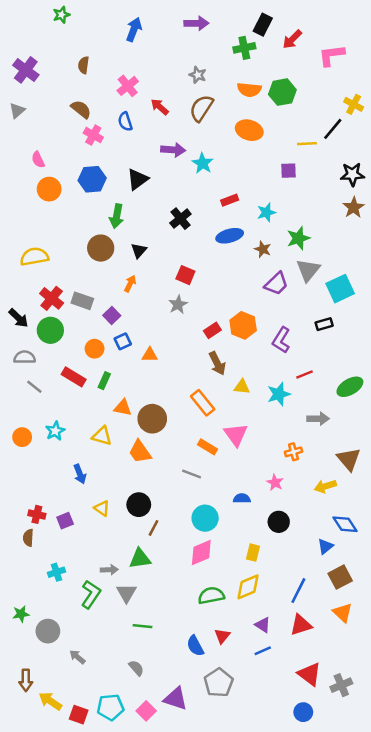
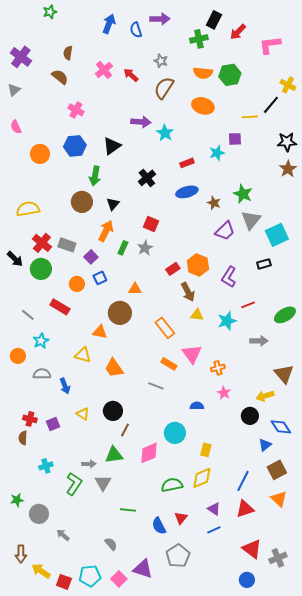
red arrow: (160, 107) -> (131, 75), moved
brown semicircle: (81, 109) -> (60, 77), moved
blue semicircle: (125, 122) -> (136, 30), moved
pink semicircle: (38, 160) -> (16, 127), moved
cyan star: (266, 212) -> (217, 153), moved
green star: (298, 238) -> (243, 194), turned -30
orange arrow: (130, 284) -> (106, 231), size x1.5
orange triangle: (150, 355) -> (135, 289), moved
gray semicircle: (25, 357) -> (42, 374), moved
brown arrow: (217, 363) -> (188, 292), moved
green rectangle: (104, 381) -> (123, 248), moved
brown circle: (152, 419) -> (120, 313), moved
cyan star: (55, 431) -> (41, 341), moved
orange cross: (293, 452) -> (218, 368), moved
cyan circle: (205, 518) -> (175, 433), moved
black circle: (279, 522) -> (250, 416), moved
pink diamond: (201, 553) -> (149, 453), moved
green line: (142, 626) -> (128, 510), moved

